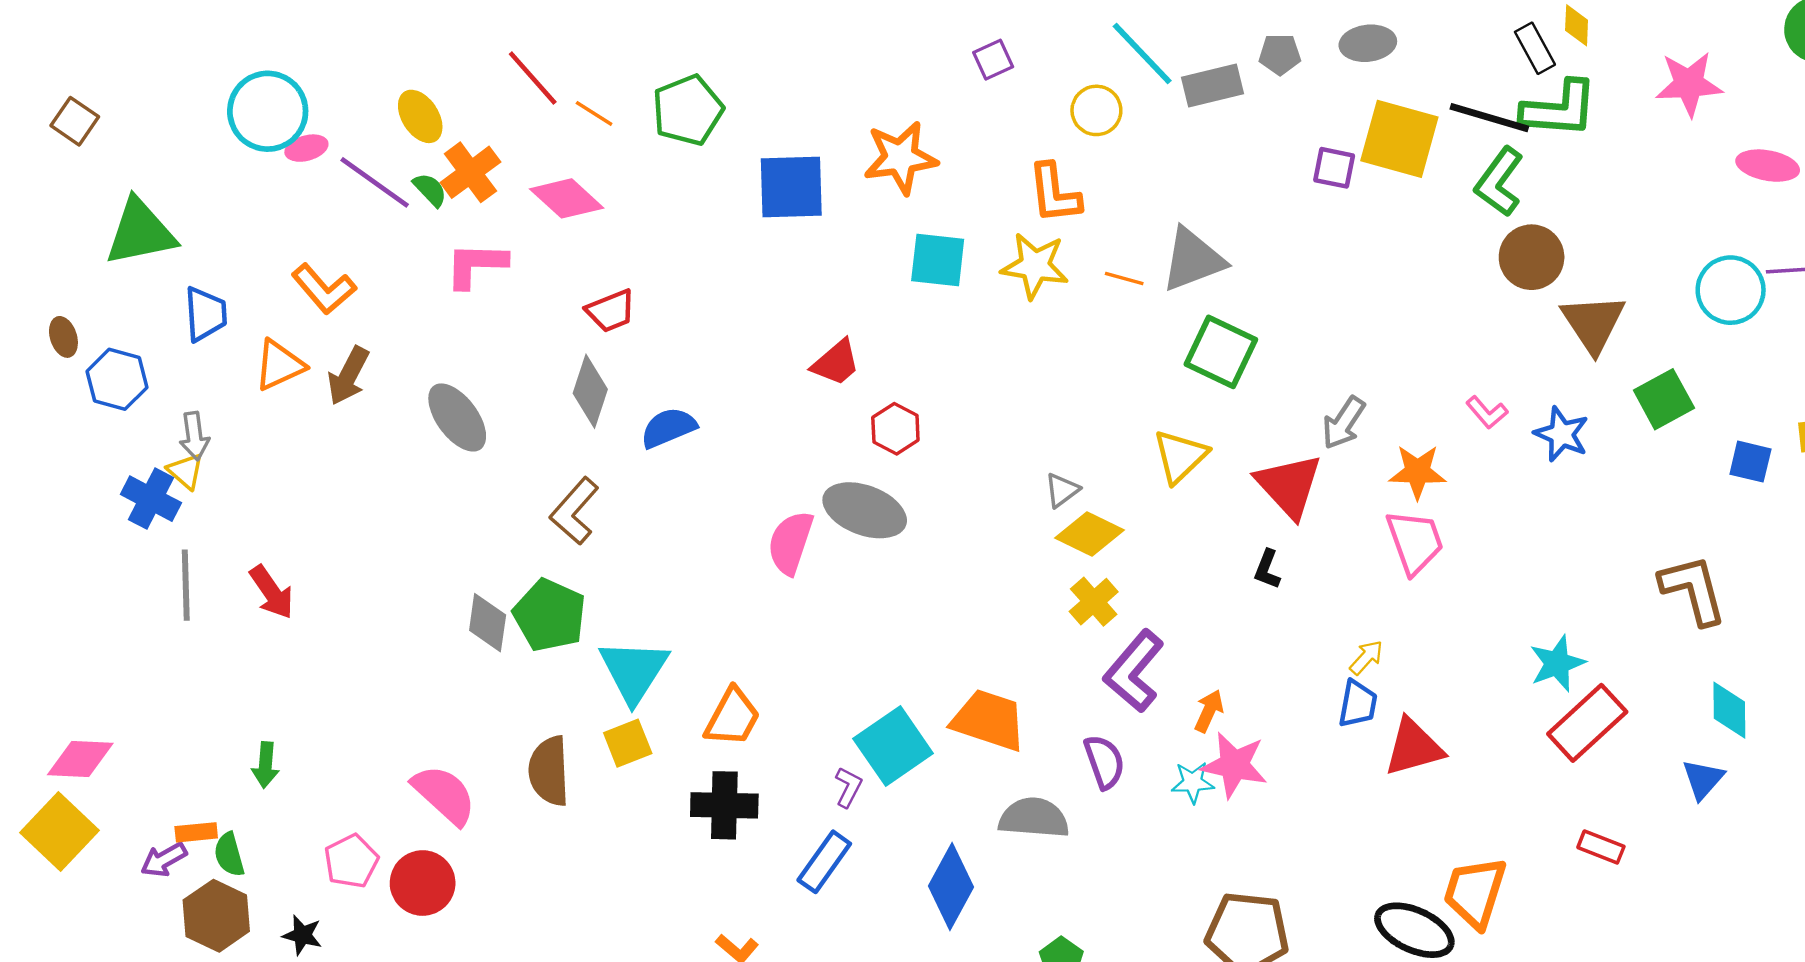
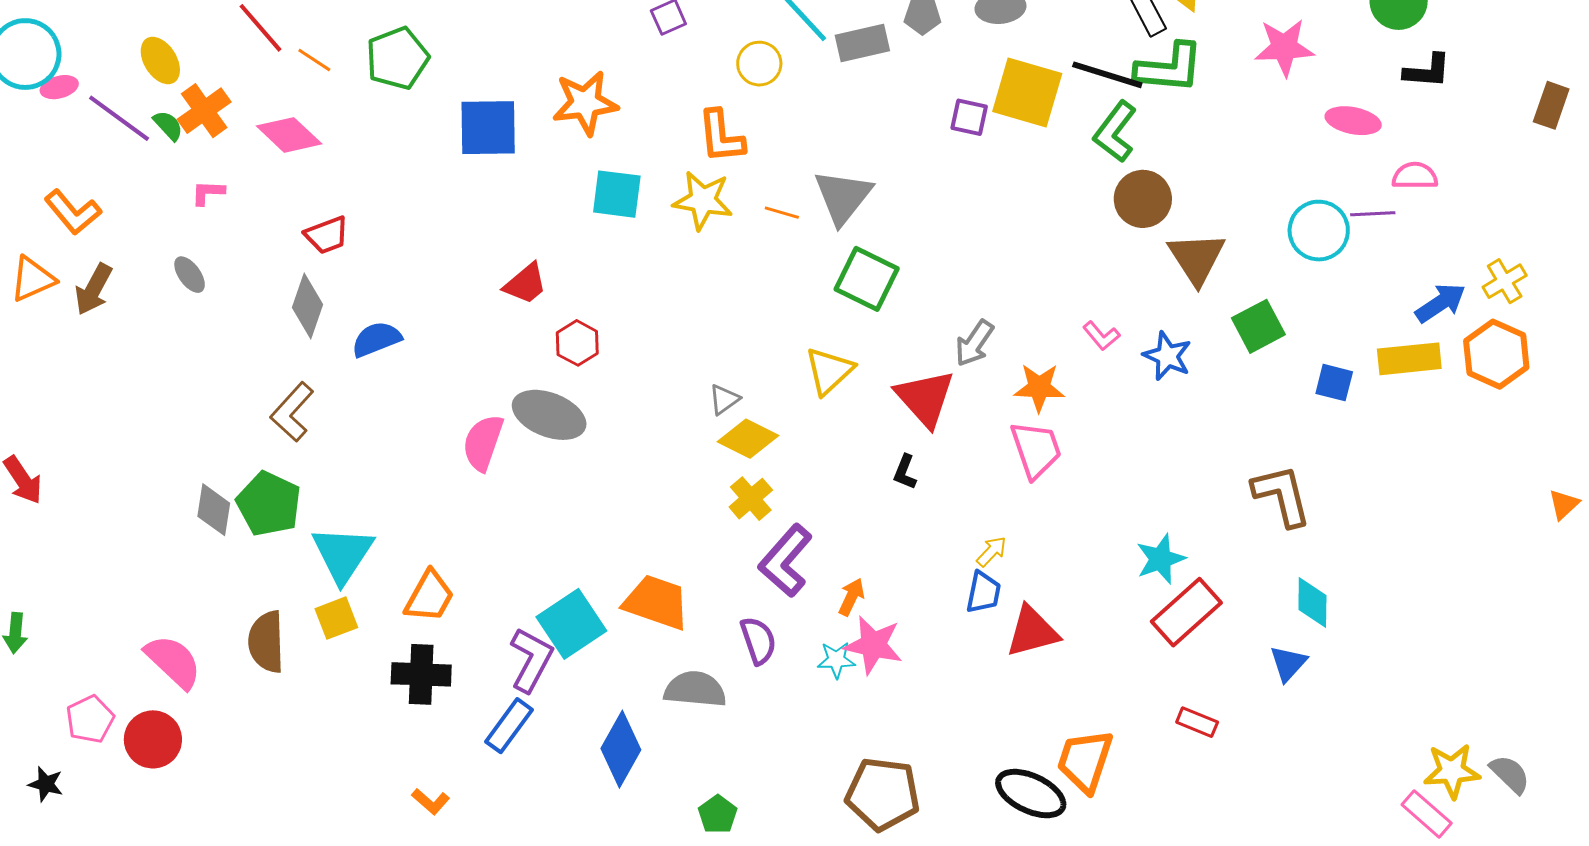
gray triangle: (1193, 260) -> (843, 197), turned -32
pink L-shape: (476, 265) -> (208, 193), size x0.6
gray ellipse: (457, 417) -> (190, 275), moved, size x0.6
purple L-shape: (848, 787) -> (531, 660), size x1.8

